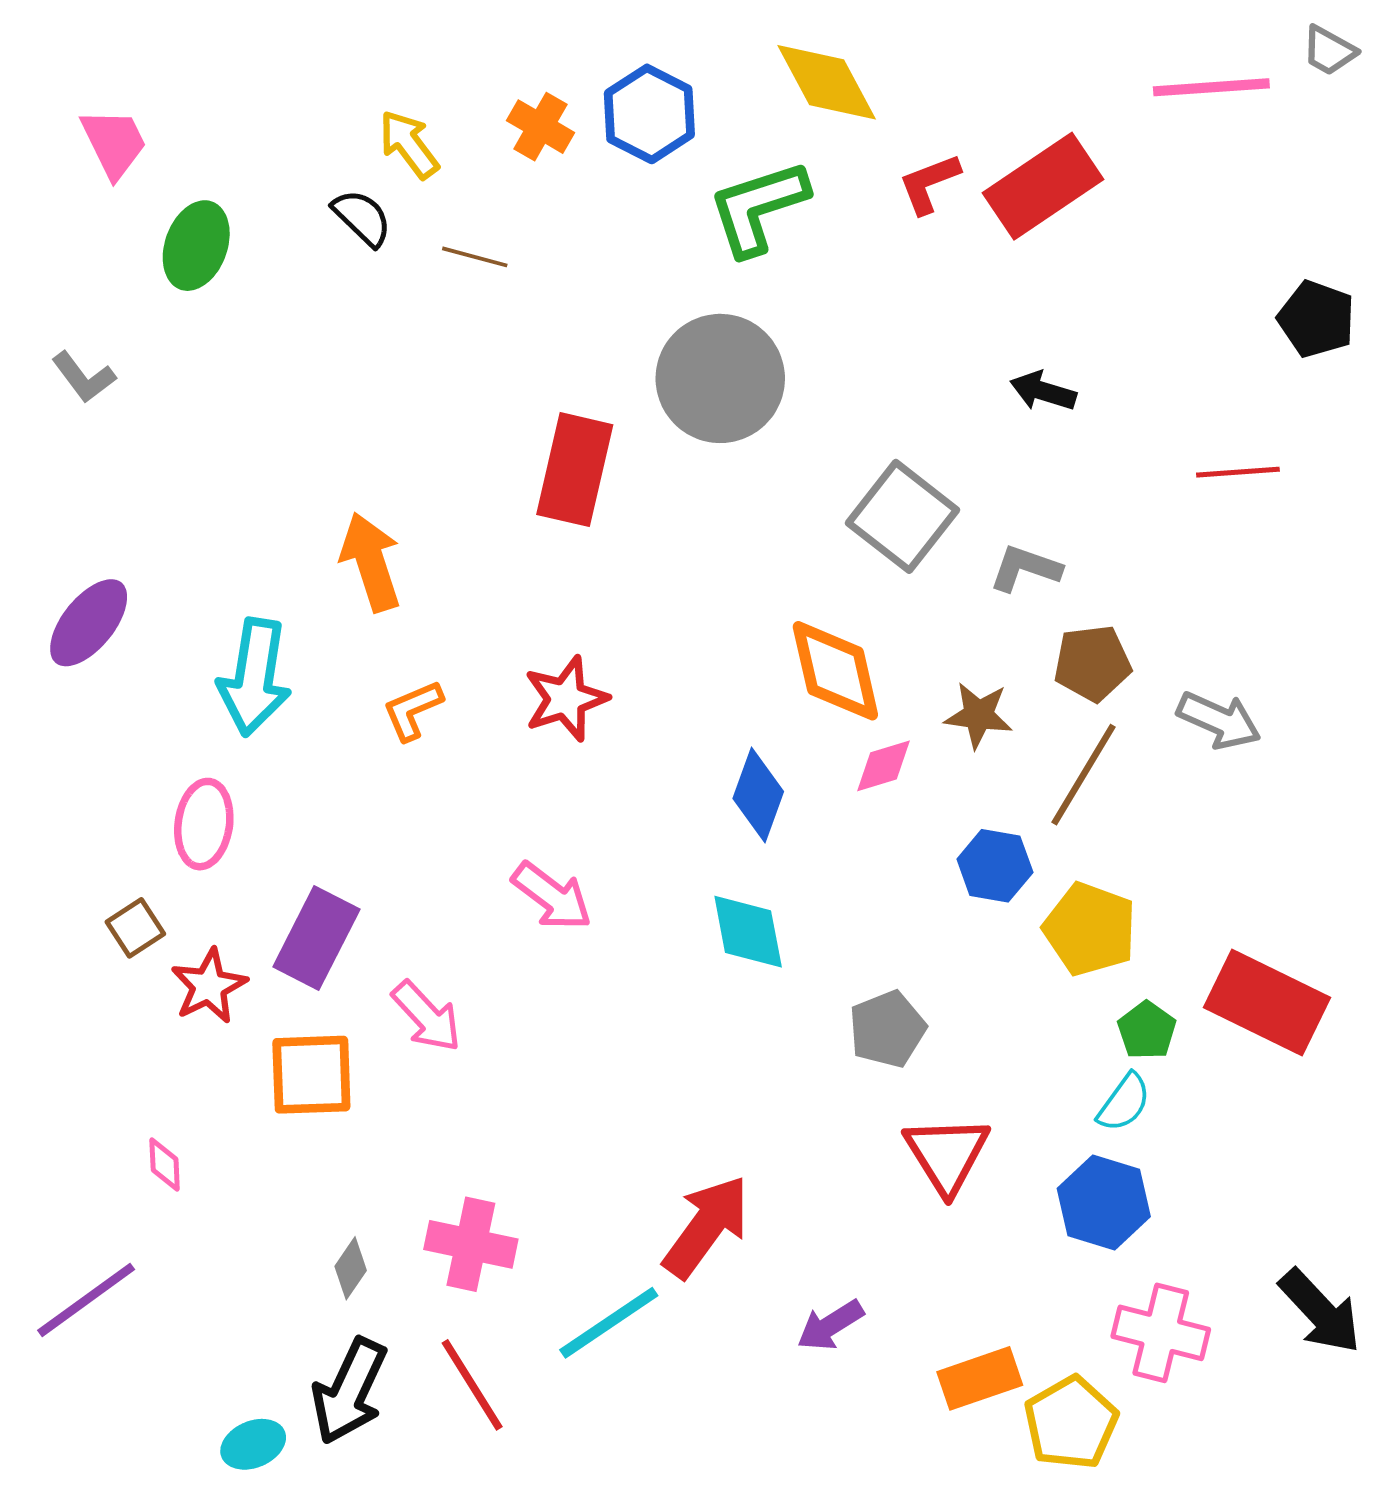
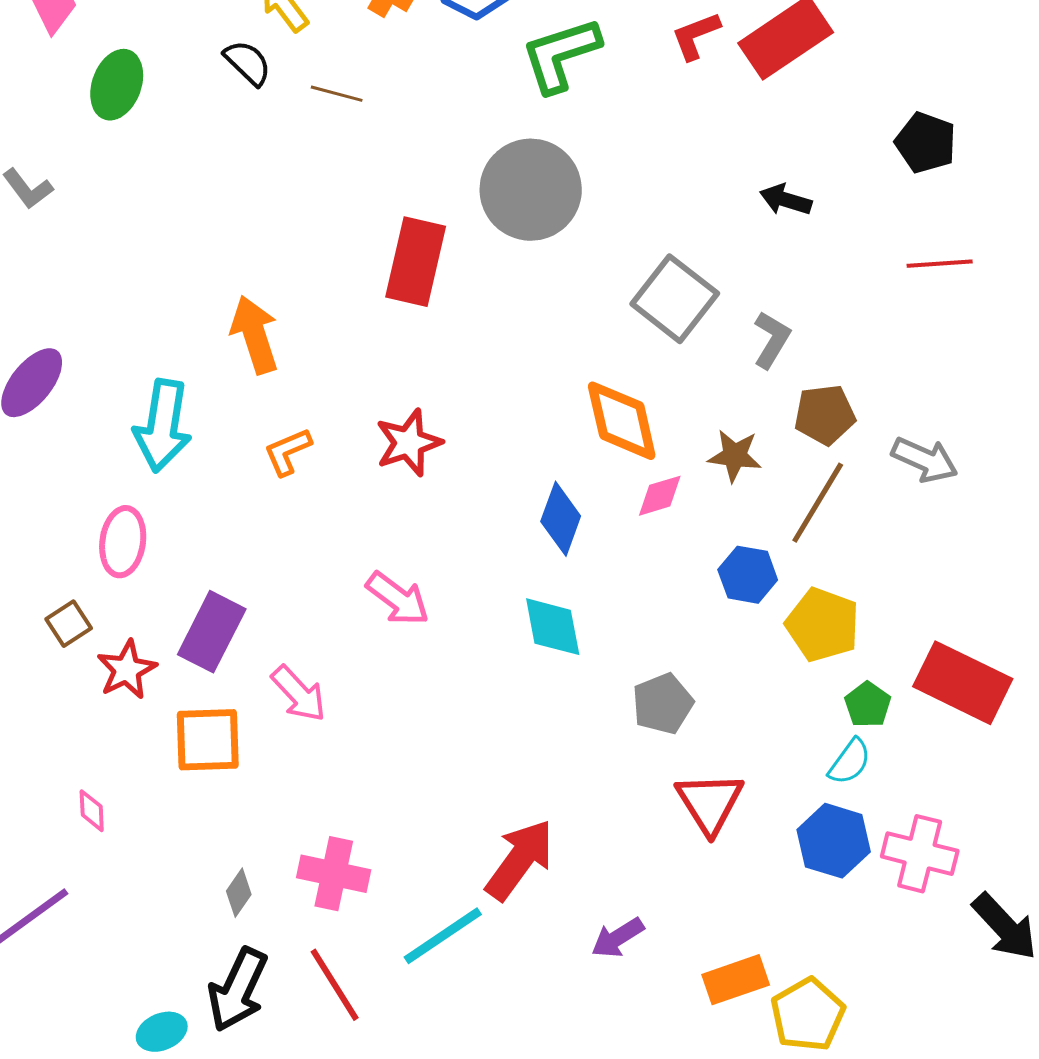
black pentagon: (1316, 319) -> (926, 143), moved
gray L-shape: (1025, 568) -> (772, 340), turned 102
pink cross: (1161, 1333) -> (920, 854), moved

